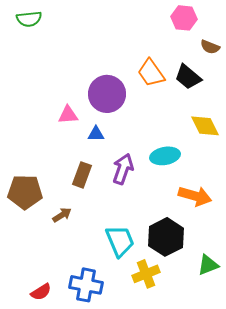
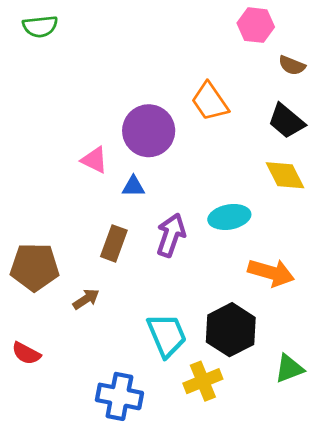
black trapezoid: (188, 77) -> (286, 121), moved
pink triangle: (68, 115) -> (94, 160), turned 30
red semicircle: (41, 292) -> (26, 353), moved, turned 60

